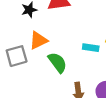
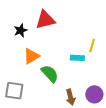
gray square: (17, 56) -> (14, 91), moved, turned 30

